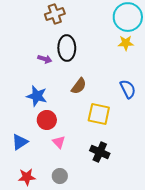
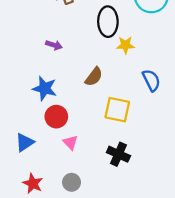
yellow star: (126, 43) -> (126, 45), moved
black ellipse: (67, 48) -> (108, 22), moved
red star: (27, 177) -> (33, 183), turned 30

